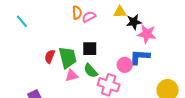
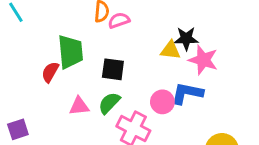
yellow triangle: (120, 12) -> (170, 50), moved
green trapezoid: (68, 58) -> (70, 52), moved
green semicircle: (91, 71) -> (109, 103), turned 77

